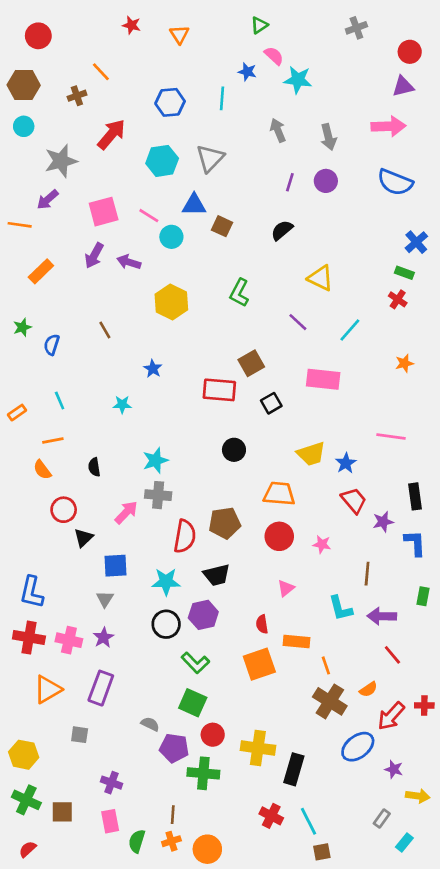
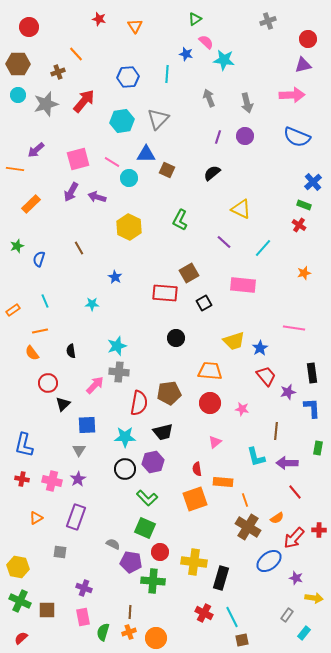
gray star: (61, 161) -> (46, 104), moved
red cross: (29, 638) -> (22, 479), size x0.6
orange triangle: (48, 689) -> (36, 518), size x0.6

